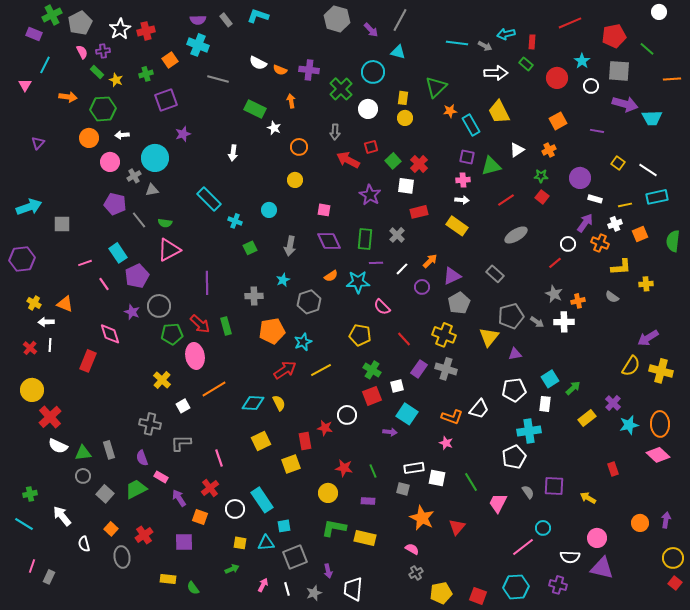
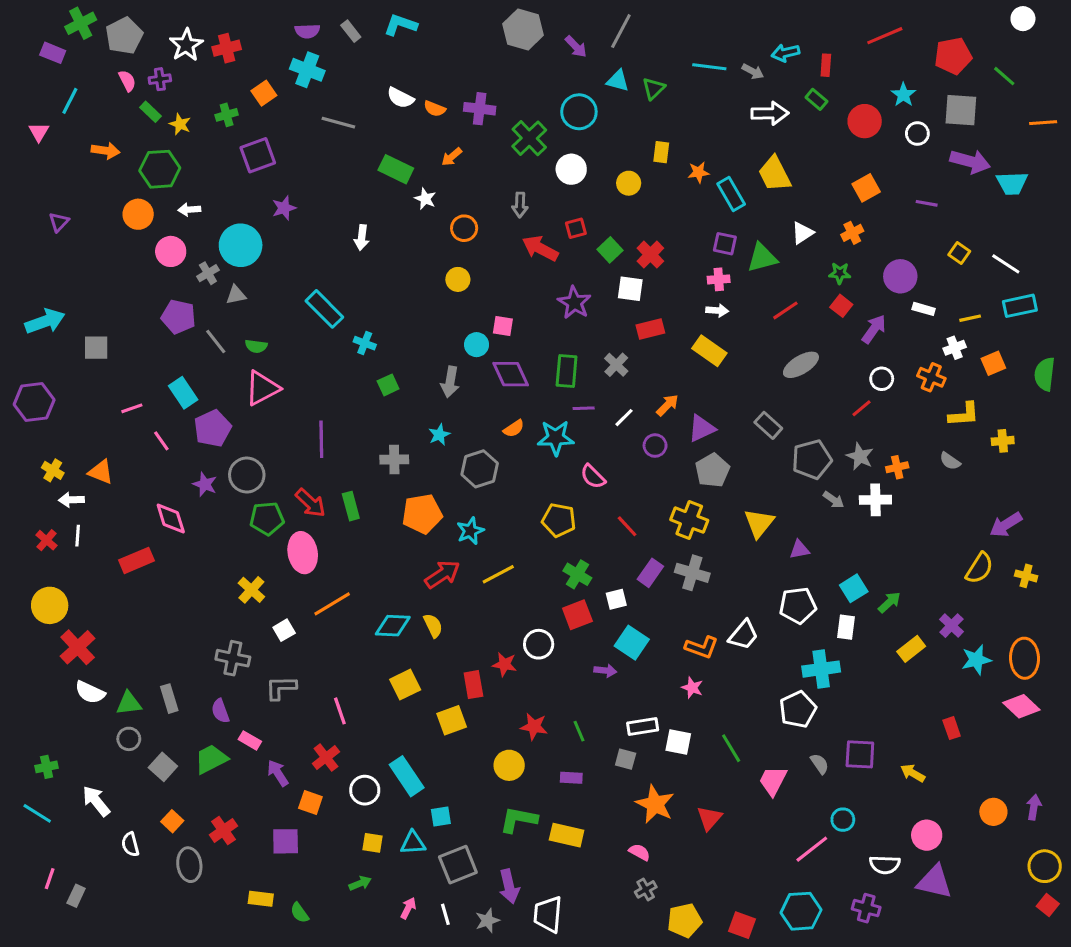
green triangle: (436, 87) -> (653, 88), moved, size x0.7
yellow rectangle: (403, 98) -> (661, 152), moved
orange arrow: (291, 101) -> (452, 157), turned -120
cyan circle: (269, 210) -> (477, 345), moved
purple arrow: (585, 223) -> (874, 329), moved
gray pentagon: (511, 316) -> (812, 459), moved
red rectangle: (88, 361) -> (137, 560), turned 45
yellow cross: (661, 371) -> (1026, 576), size x0.6
purple arrow: (328, 571) -> (509, 886), size x1.5

